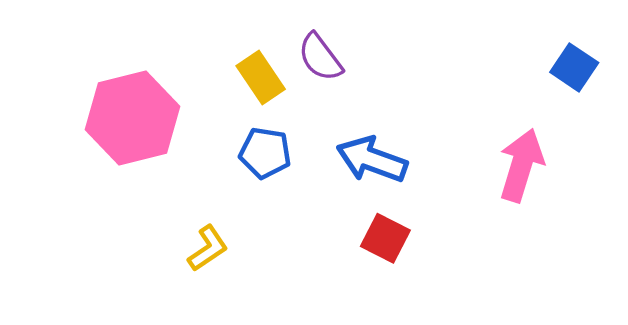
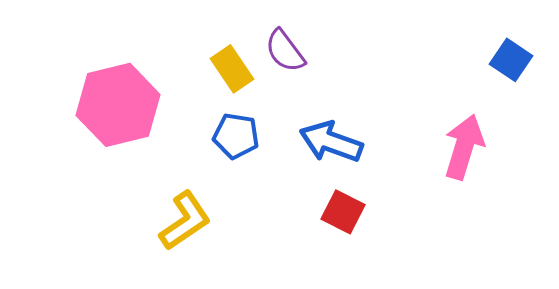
yellow L-shape: (208, 248) -> (185, 221), size x1.4

